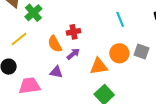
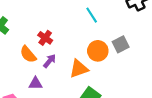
red cross: (73, 32) -> (45, 38), turned -32
gray square: (142, 51) -> (121, 44), turned -35

